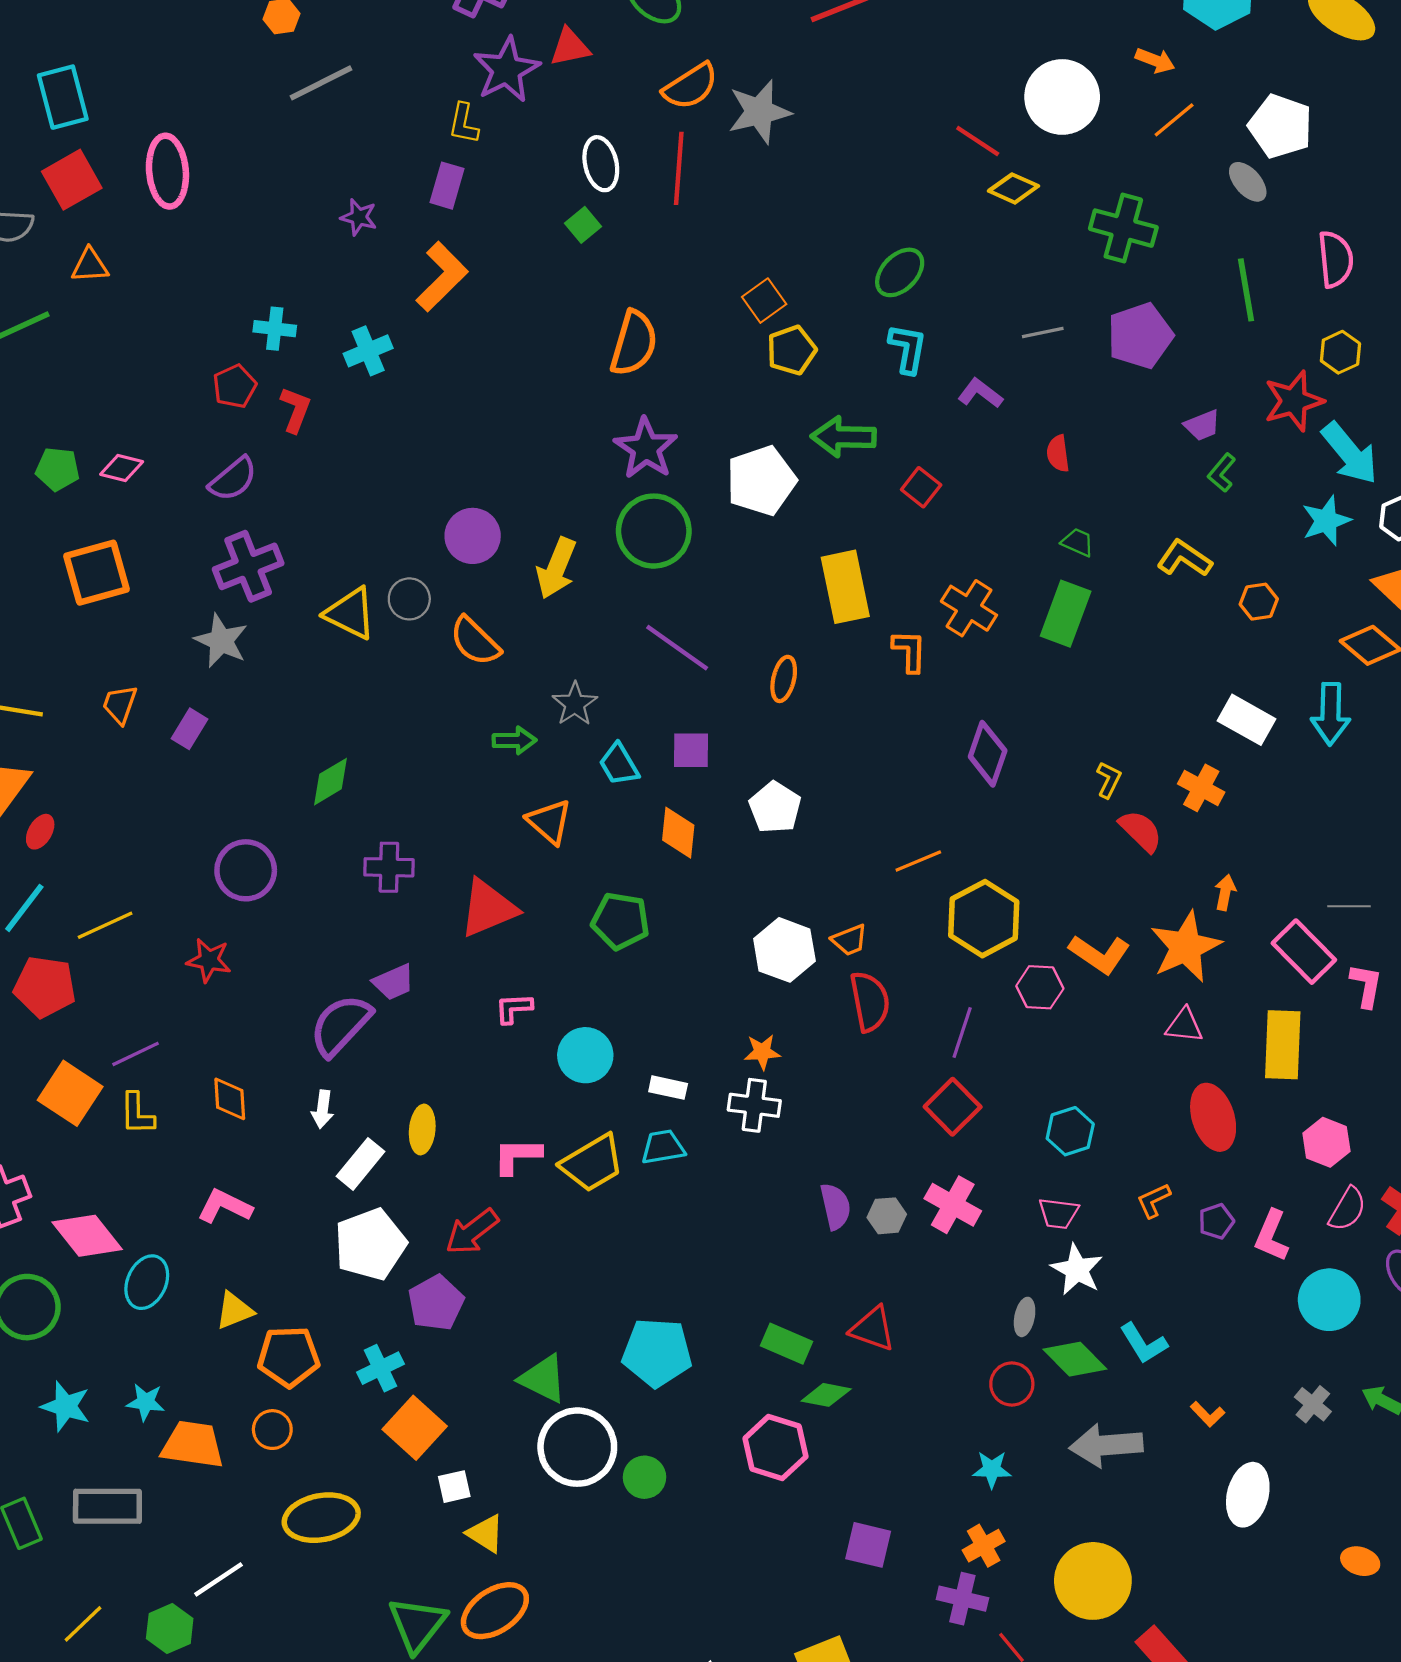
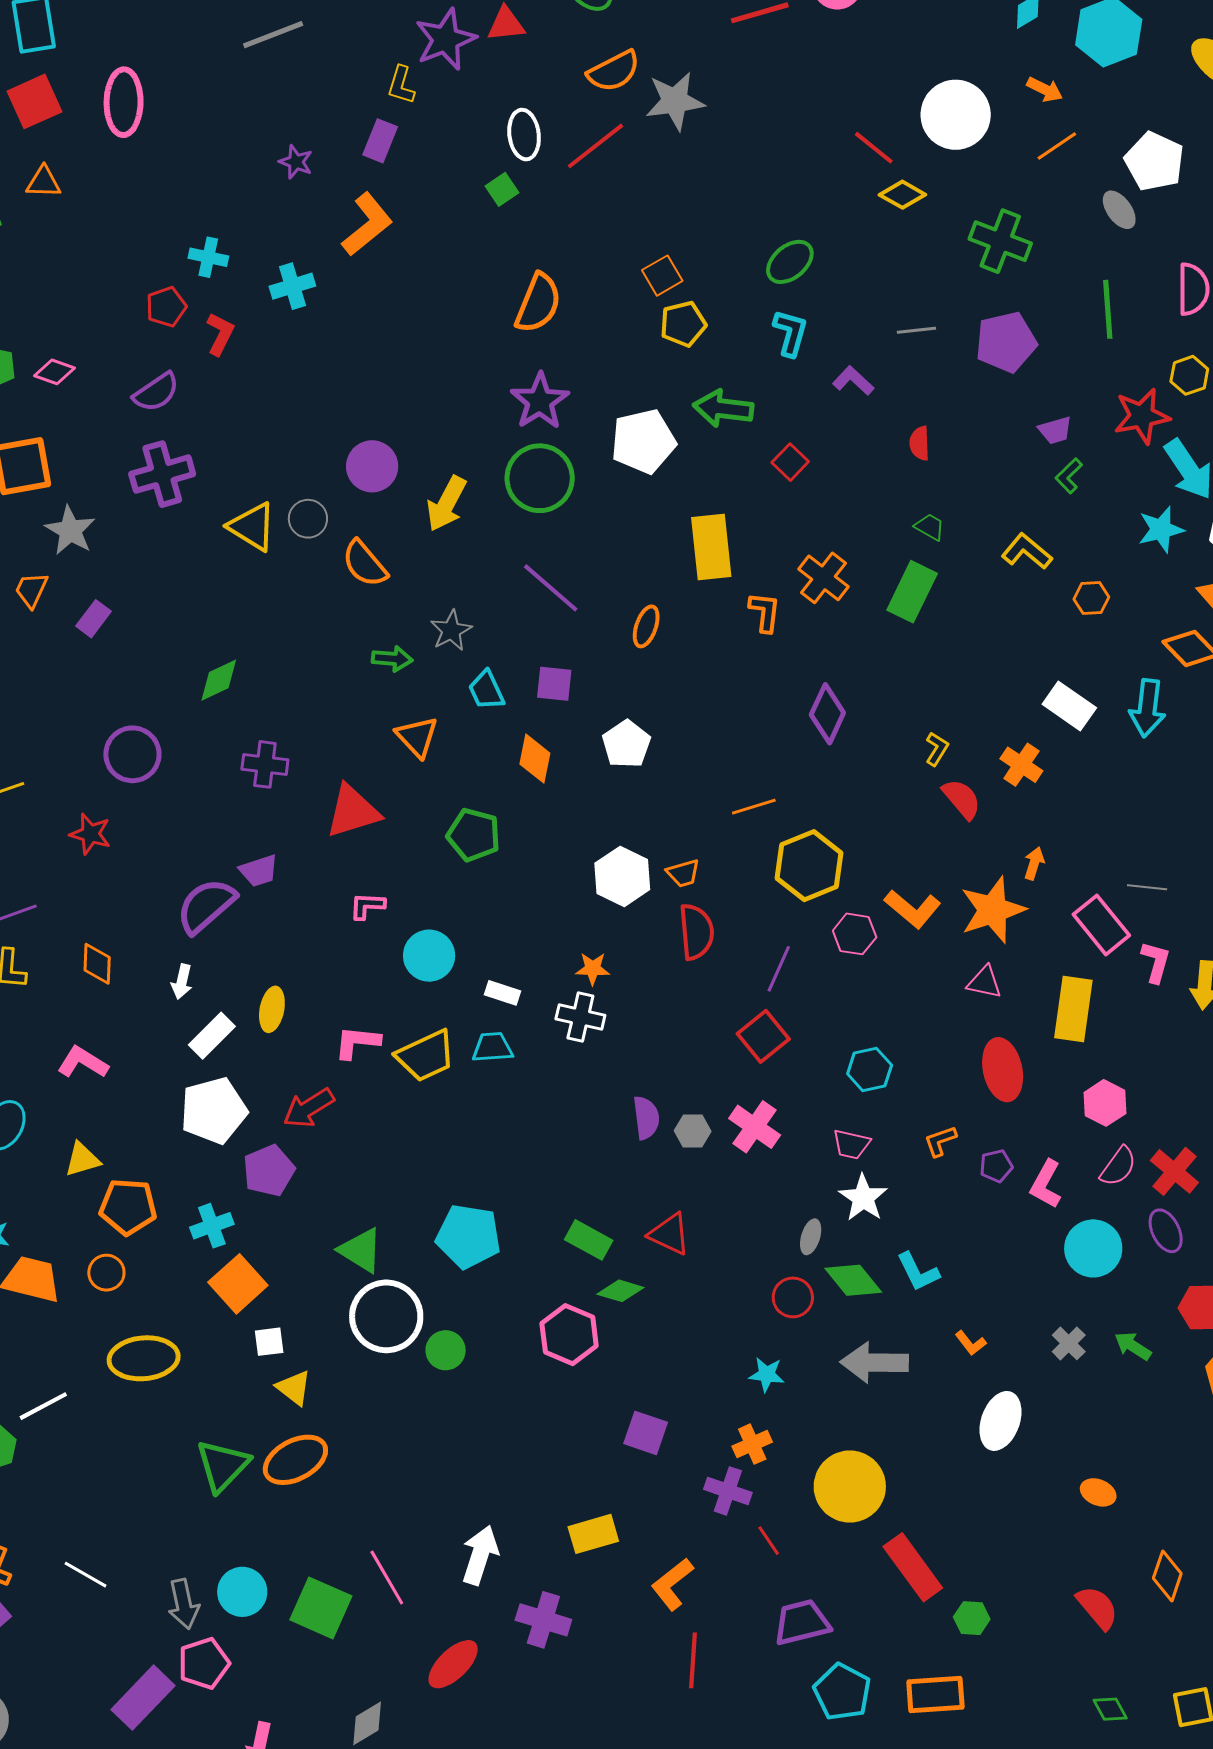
red line: (679, 168) -> (595, 146), turned 42
gray star: (221, 641) -> (70, 530), moved

